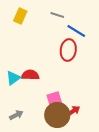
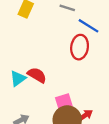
red semicircle: (30, 75) -> (37, 75), turned 30

